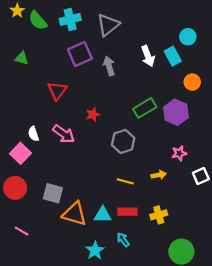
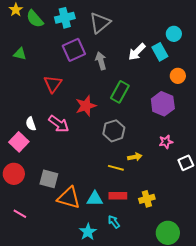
white arrow: (148, 56) -> (137, 52), turned 66
green rectangle: (145, 108) -> (120, 92), moved, turned -30
red star: (93, 114) -> (86, 106), size x1.5
yellow arrow: (159, 175) -> (135, 157), moved

